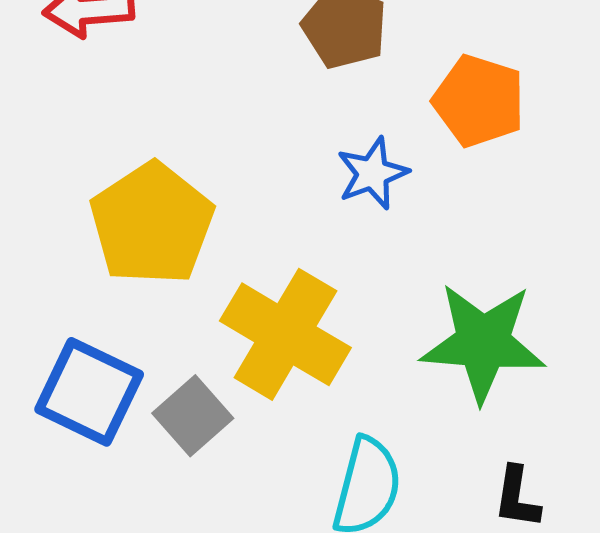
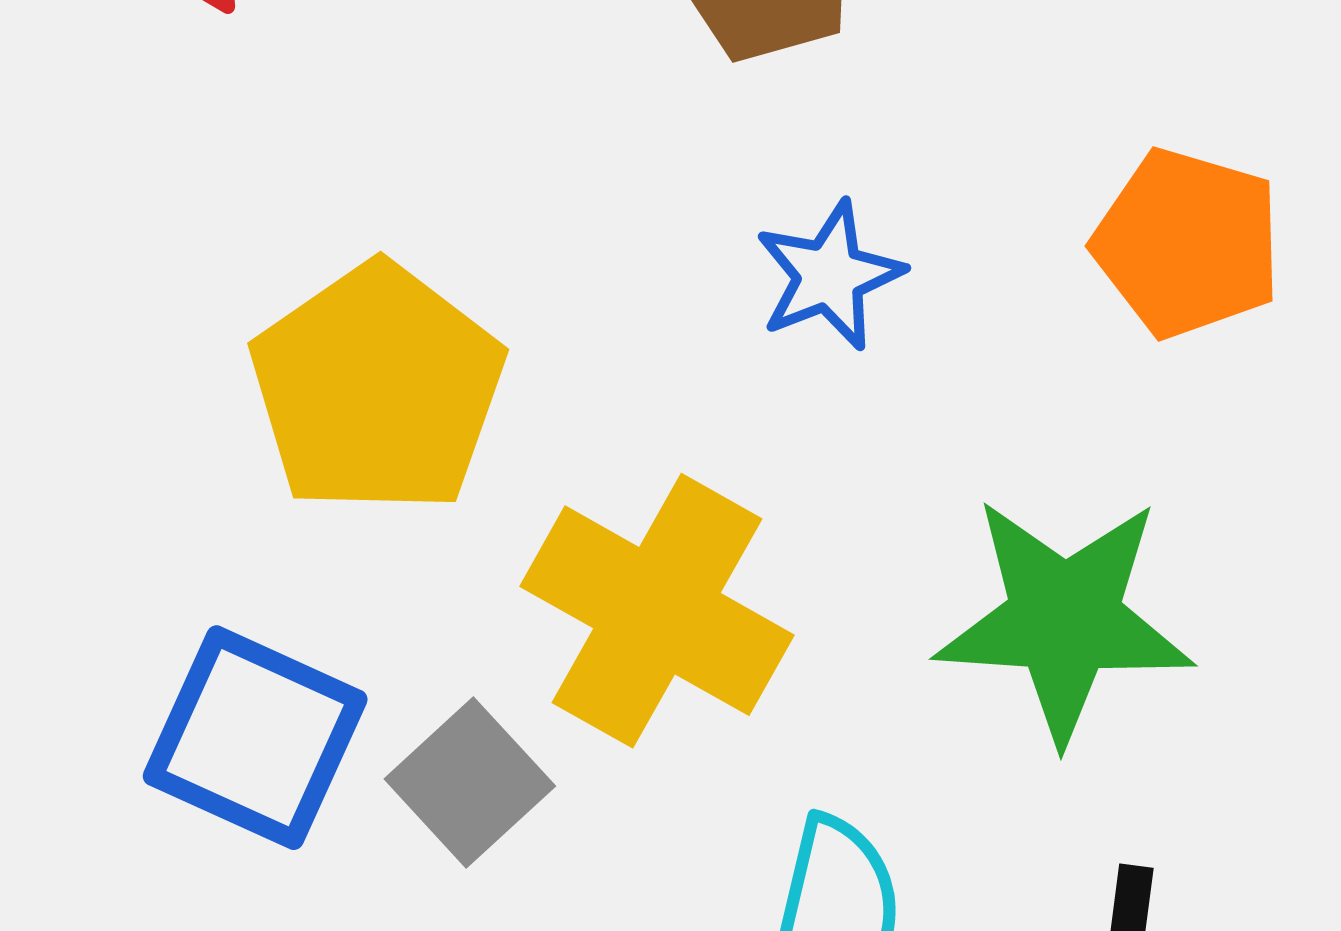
orange pentagon: (479, 101) -> (1187, 243), moved

